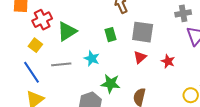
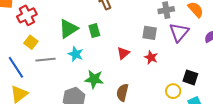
green triangle: (67, 31) -> (68, 29), moved
gray square: (143, 32) -> (150, 33), moved, size x0.7
yellow square: (35, 45) -> (31, 42), moved

